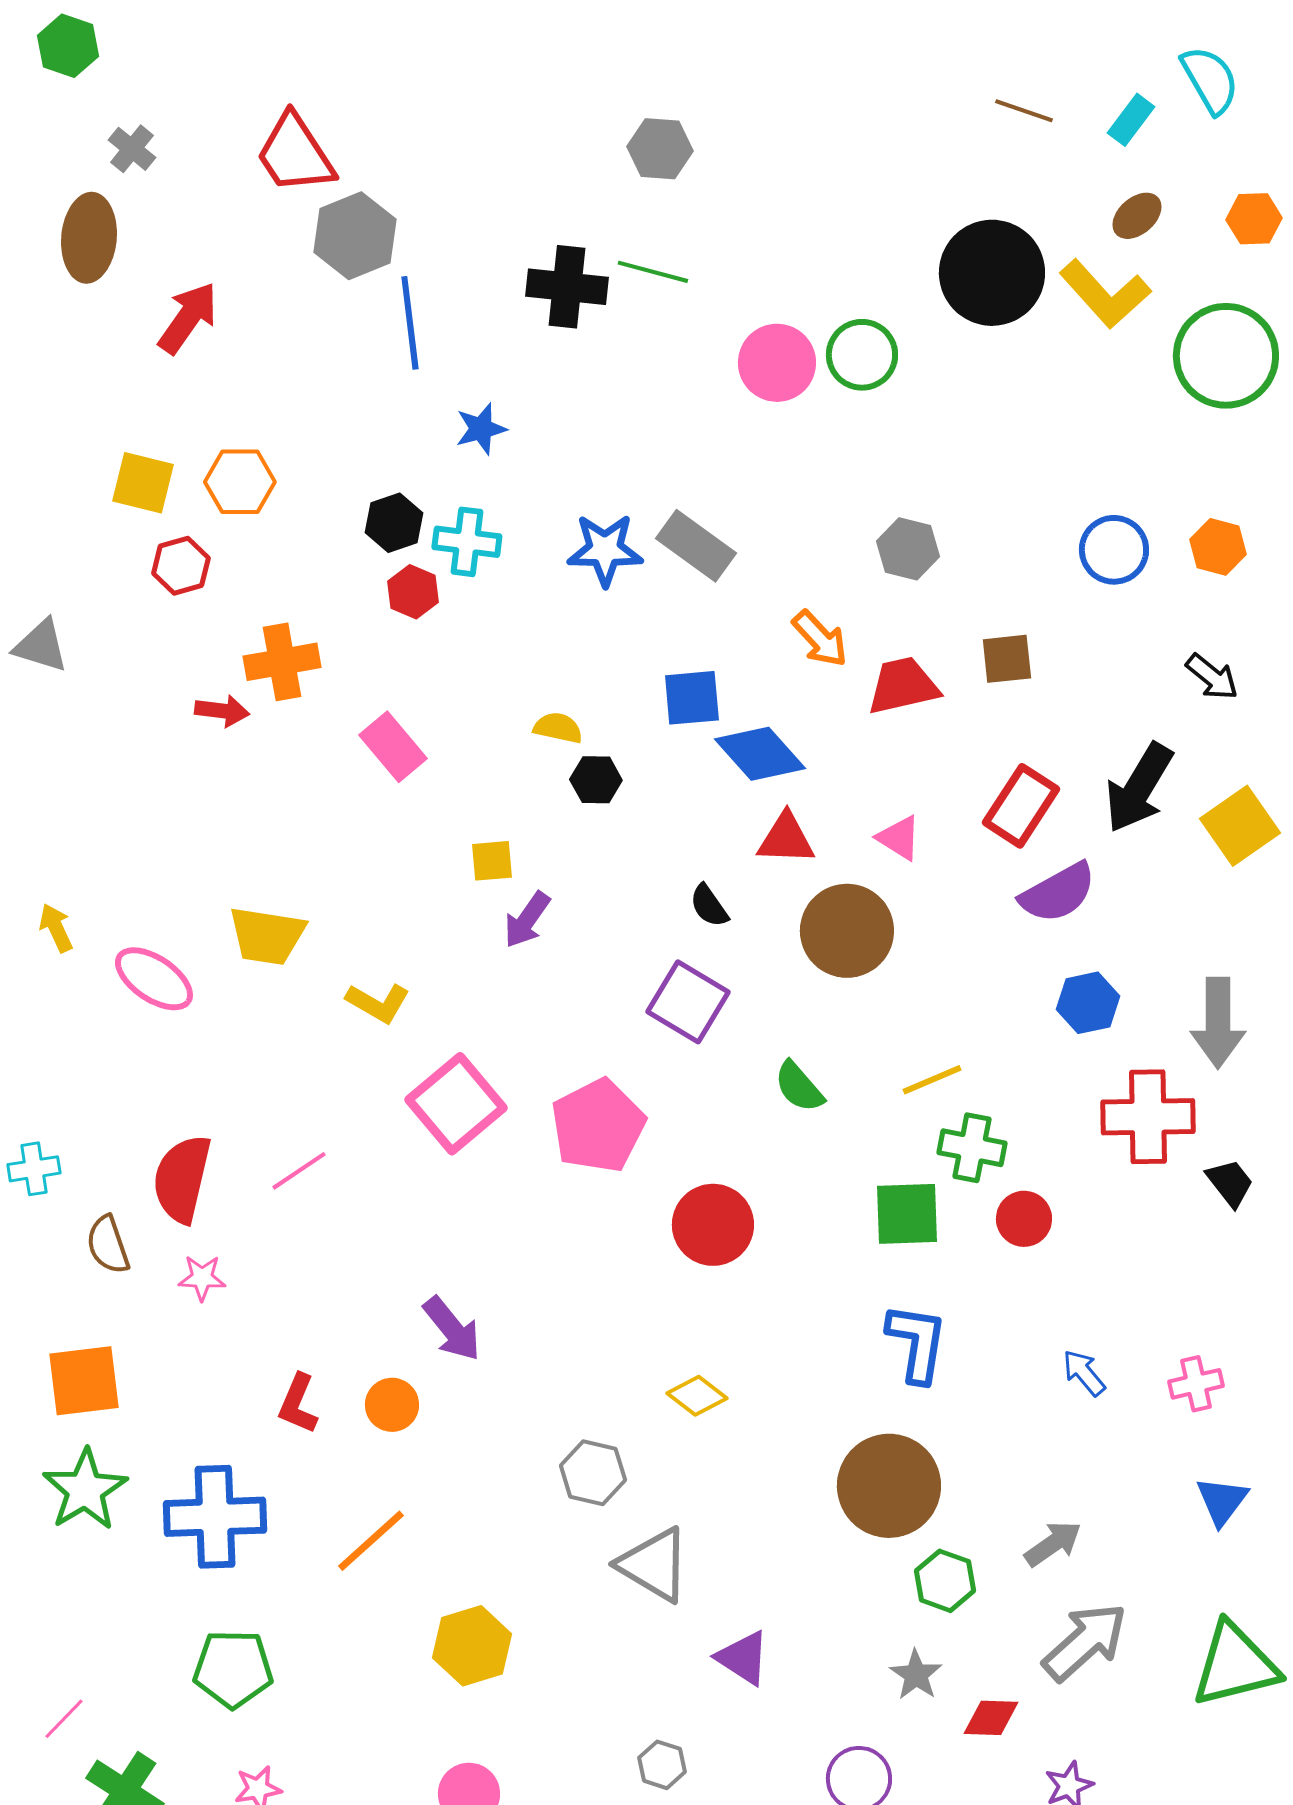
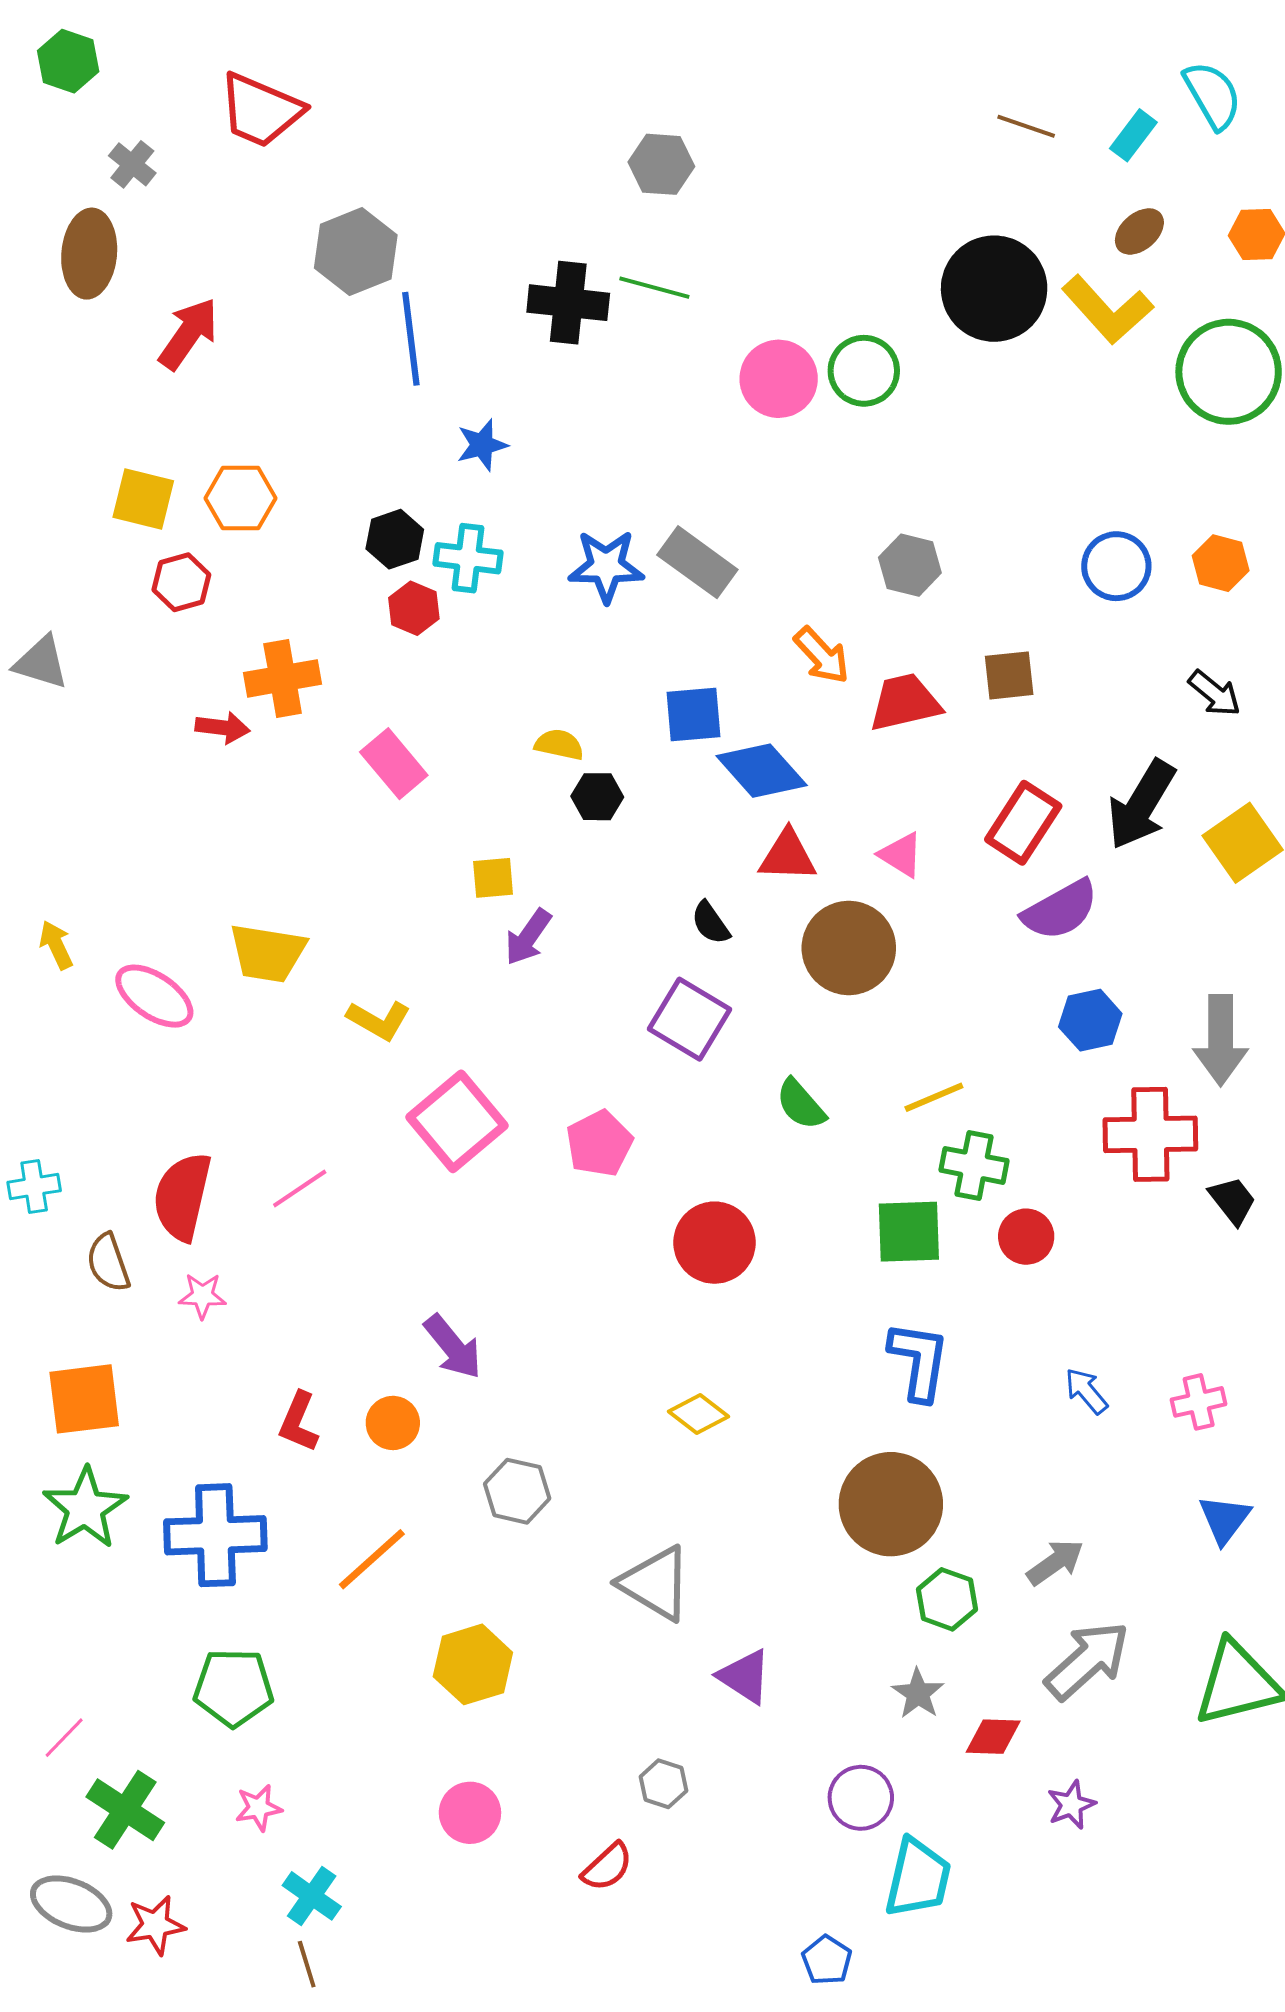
red trapezoid: (295, 154) -> (261, 110), moved, turned -34
pink pentagon: (598, 1126) -> (599, 1143), size x0.7
gray hexagon: (593, 1473) -> (517, 1491), moved

